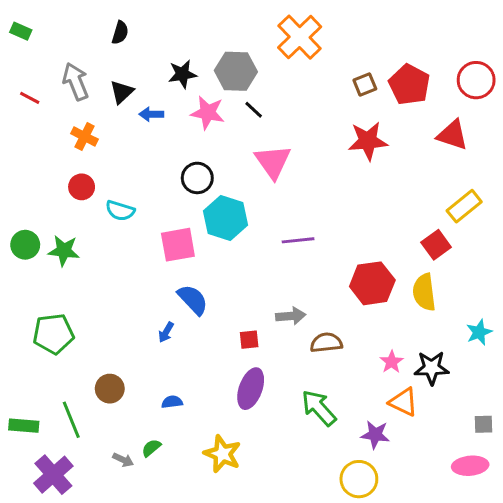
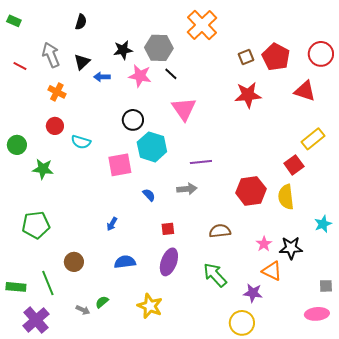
green circle: (25, 245) -> (17, 145), moved
blue semicircle: (193, 300) -> (149, 195), moved, size x0.6
gray arrow: (291, 316) -> (187, 189), moved
blue semicircle: (172, 402) -> (125, 262), moved, size x1.5

